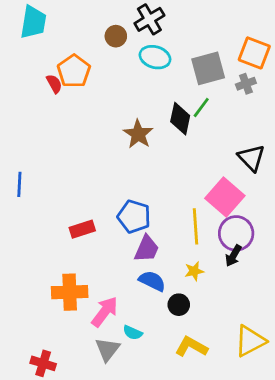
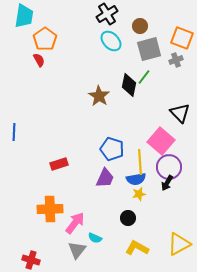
brown circle: (116, 36) -> (140, 26), moved
cyan ellipse: (155, 57) -> (111, 41), turned 30
orange pentagon: (74, 71) -> (45, 39), moved
blue pentagon: (134, 217) -> (112, 149), moved
blue semicircle: (152, 281) -> (136, 179), moved, turned 144

